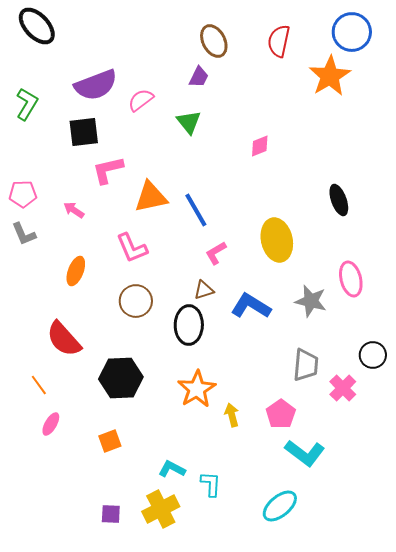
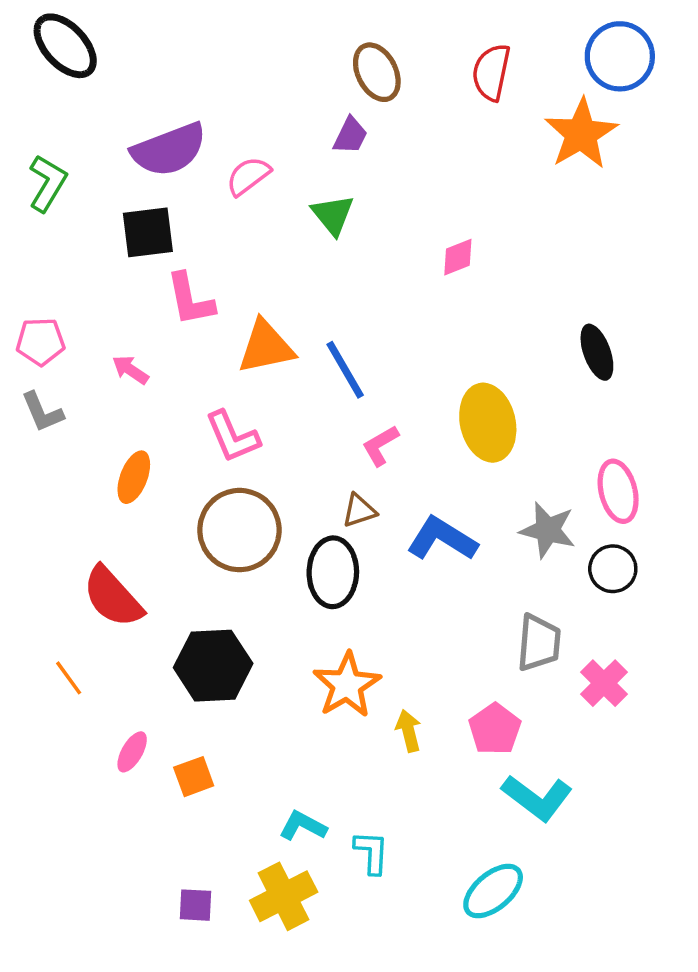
pink L-shape: (108, 170) -> (190, 299), turned -88
brown circle: (136, 301) -> (239, 530), size x1.4
black circle: (373, 355) -> (613, 569), moved
pink ellipse: (51, 424) -> (132, 752), moved

